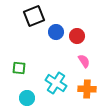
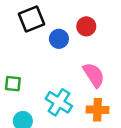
red circle: (77, 36) -> (86, 26), moved
pink semicircle: (84, 61) -> (94, 75), size x1.5

